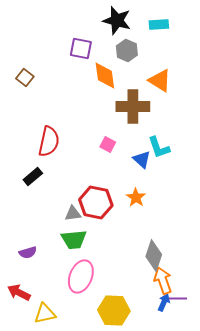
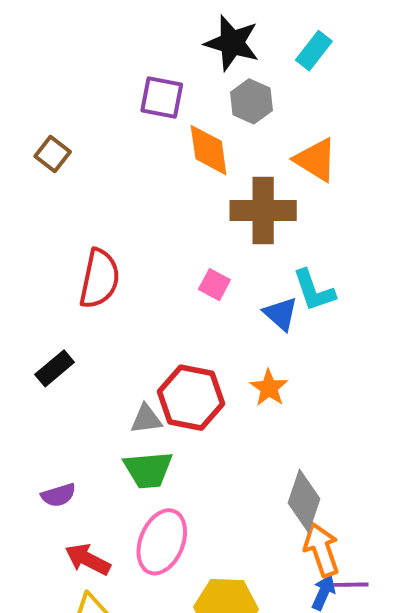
cyan rectangle: (159, 24) -> (314, 51), turned -48
black rectangle: (33, 176) -> (55, 368), moved
red arrow: (19, 292) -> (88, 559), moved

